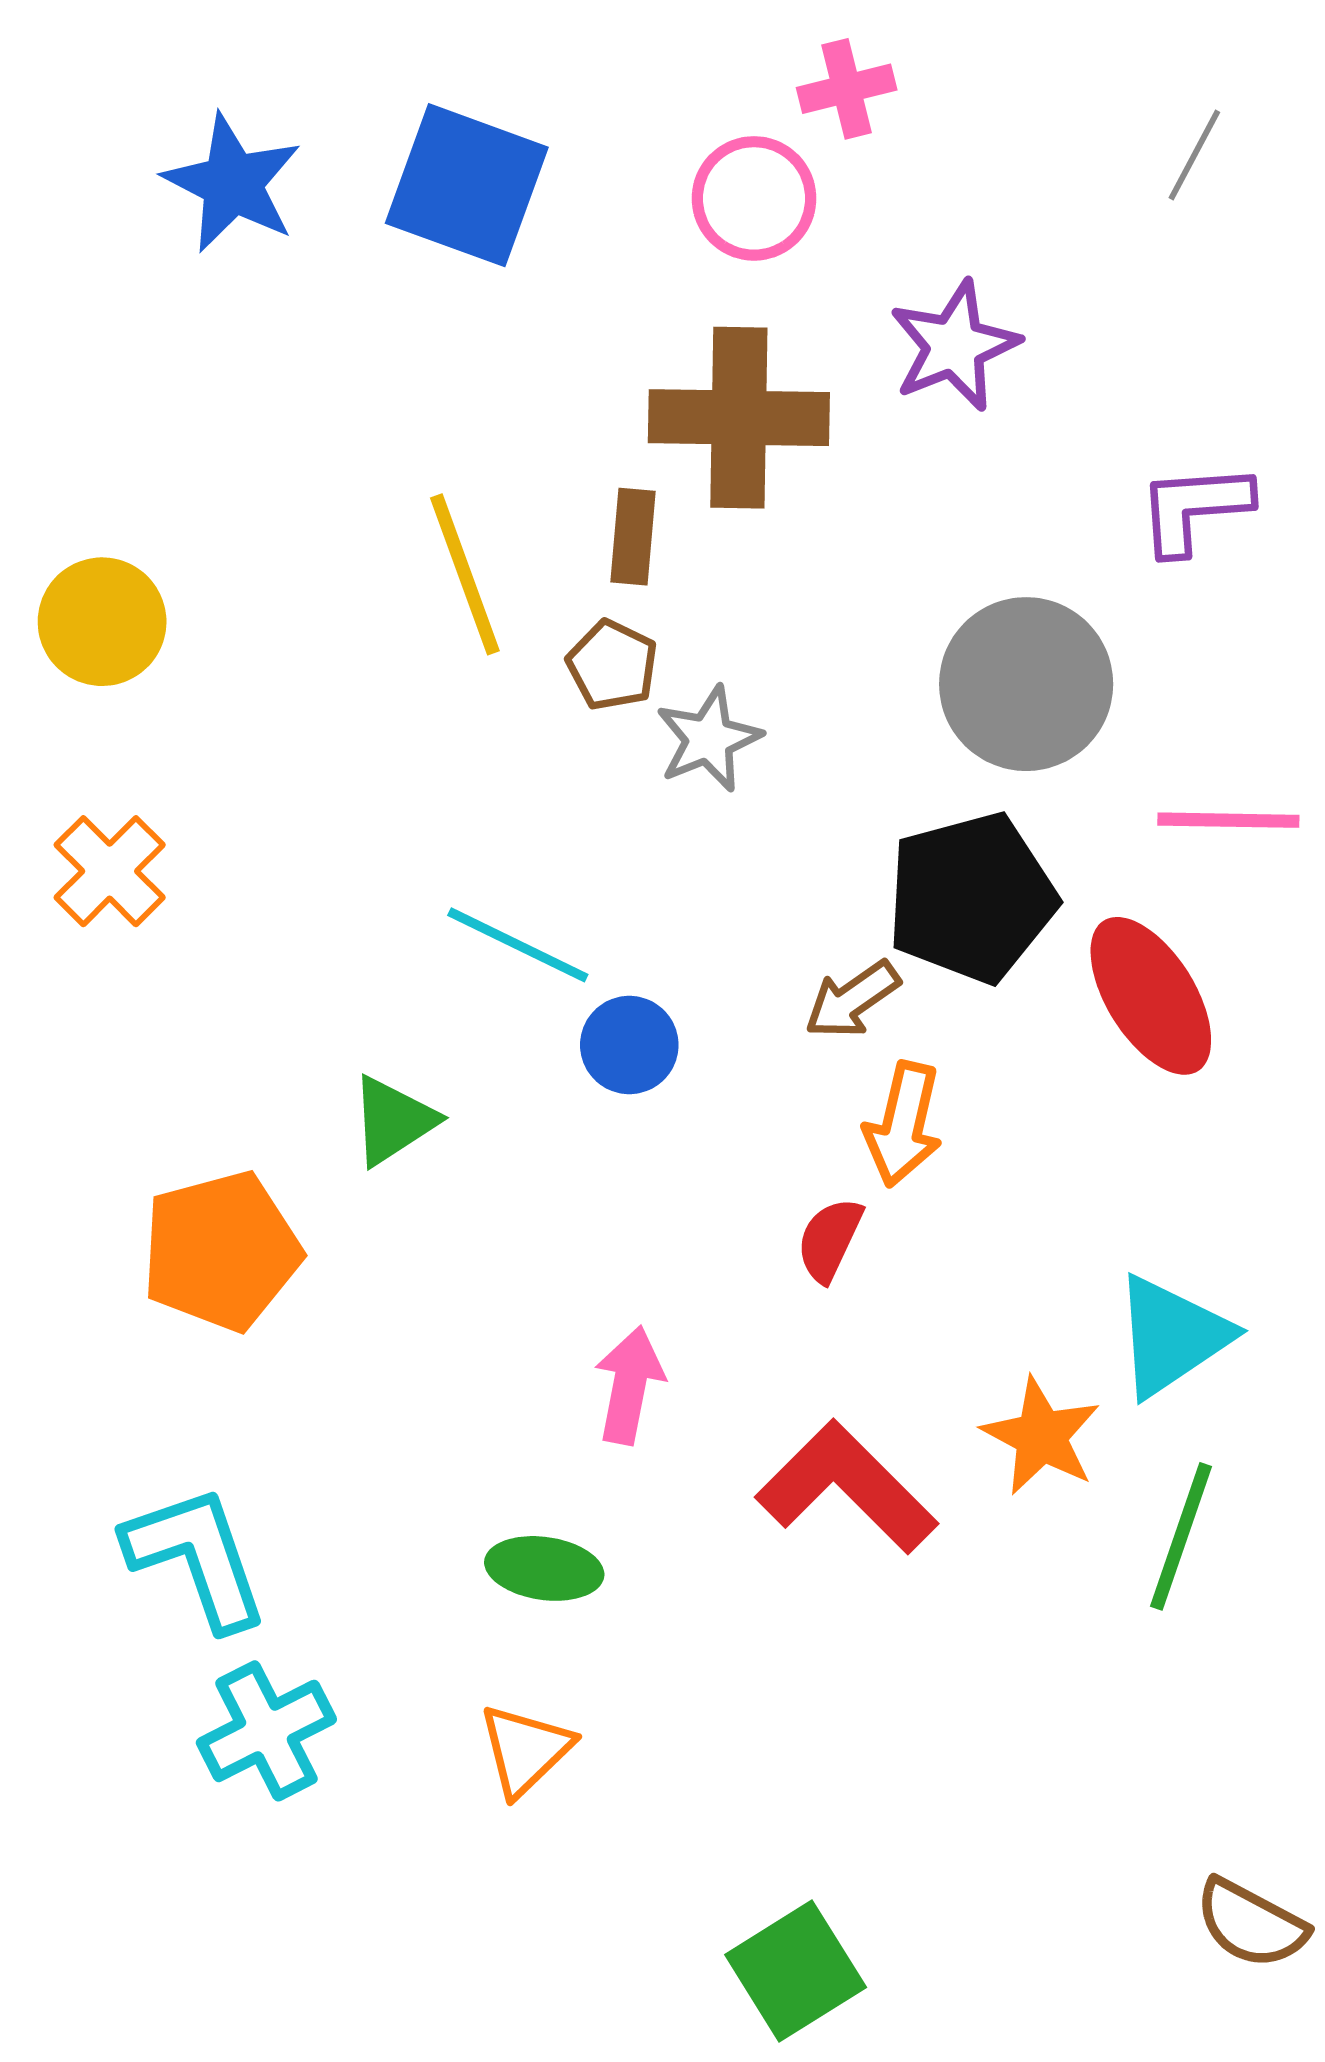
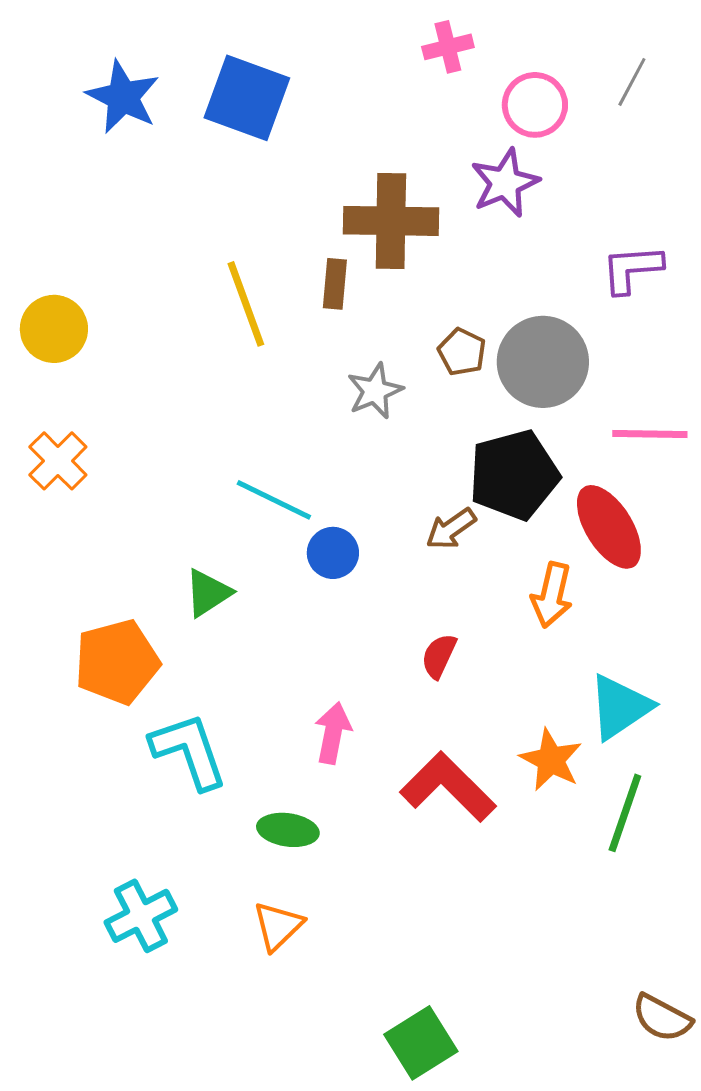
pink circle: (754, 198) -> (535, 105), moved
brown pentagon: (612, 665) -> (462, 352), moved
orange arrow: (903, 1124) -> (552, 595), moved
cyan L-shape: (197, 1557) -> (189, 751), moved

